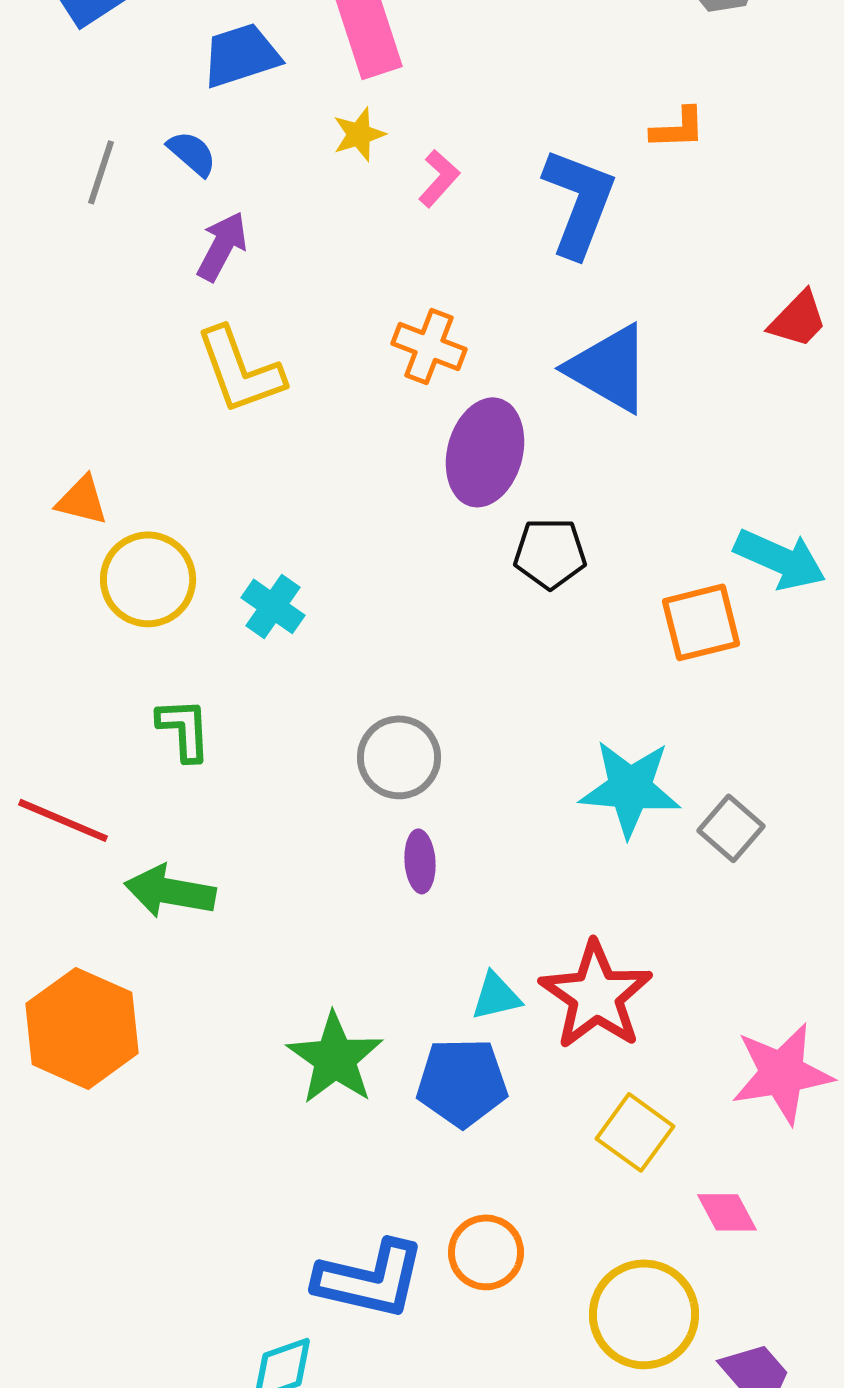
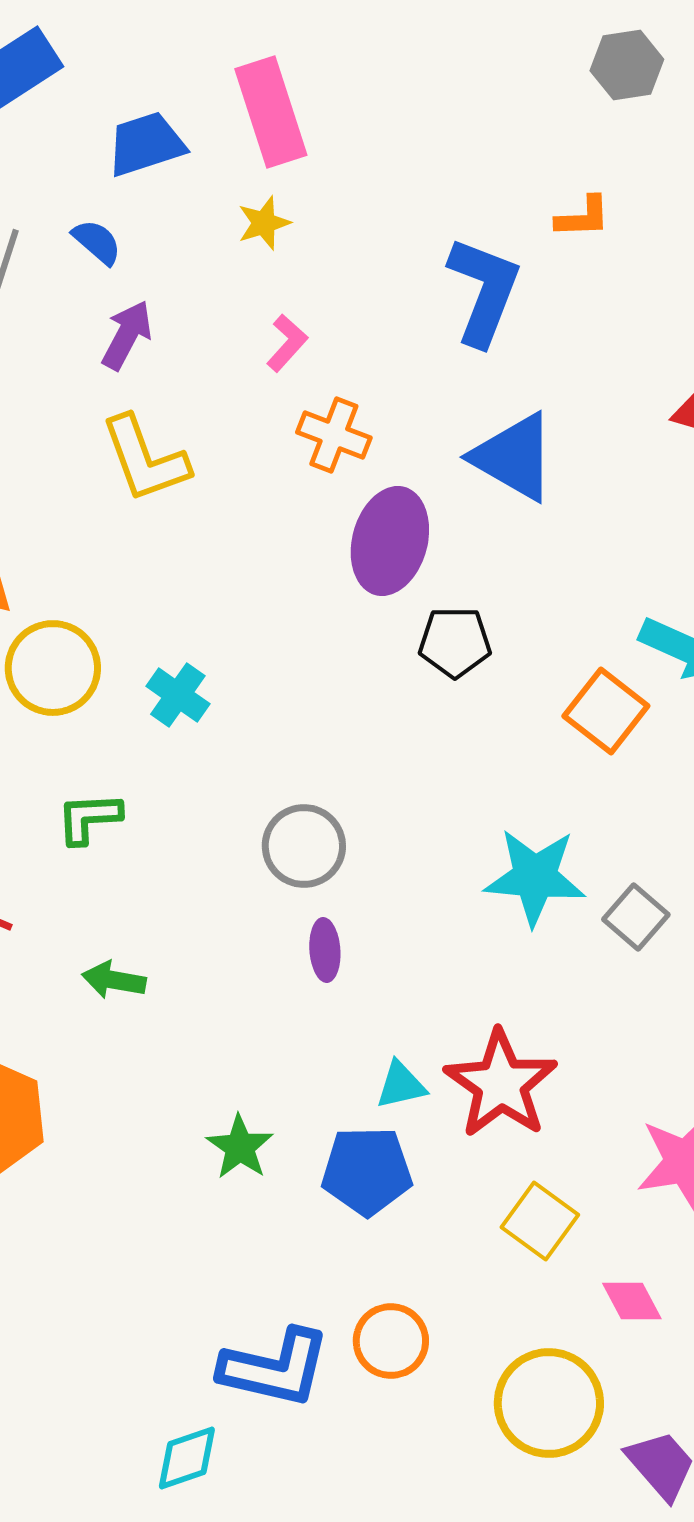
pink L-shape: (439, 178) -> (287, 343), moved
orange square: (701, 622) -> (606, 711), turned -38
green L-shape: (184, 729) -> (89, 818), turned -90
green arrow: (170, 891) -> (114, 980), moved, size x0.7
green star: (335, 1058) -> (240, 1147), size x0.7

